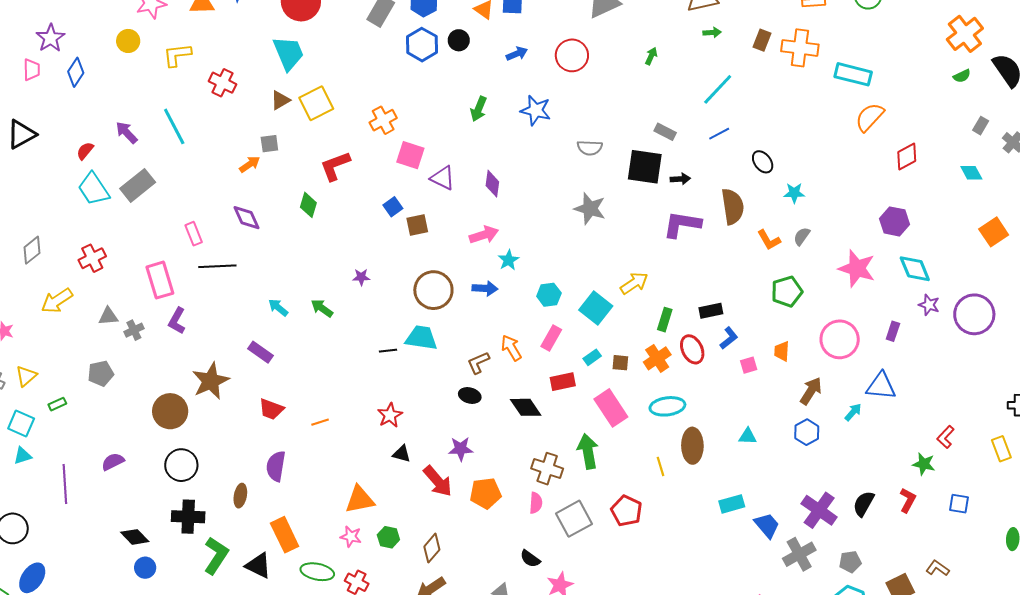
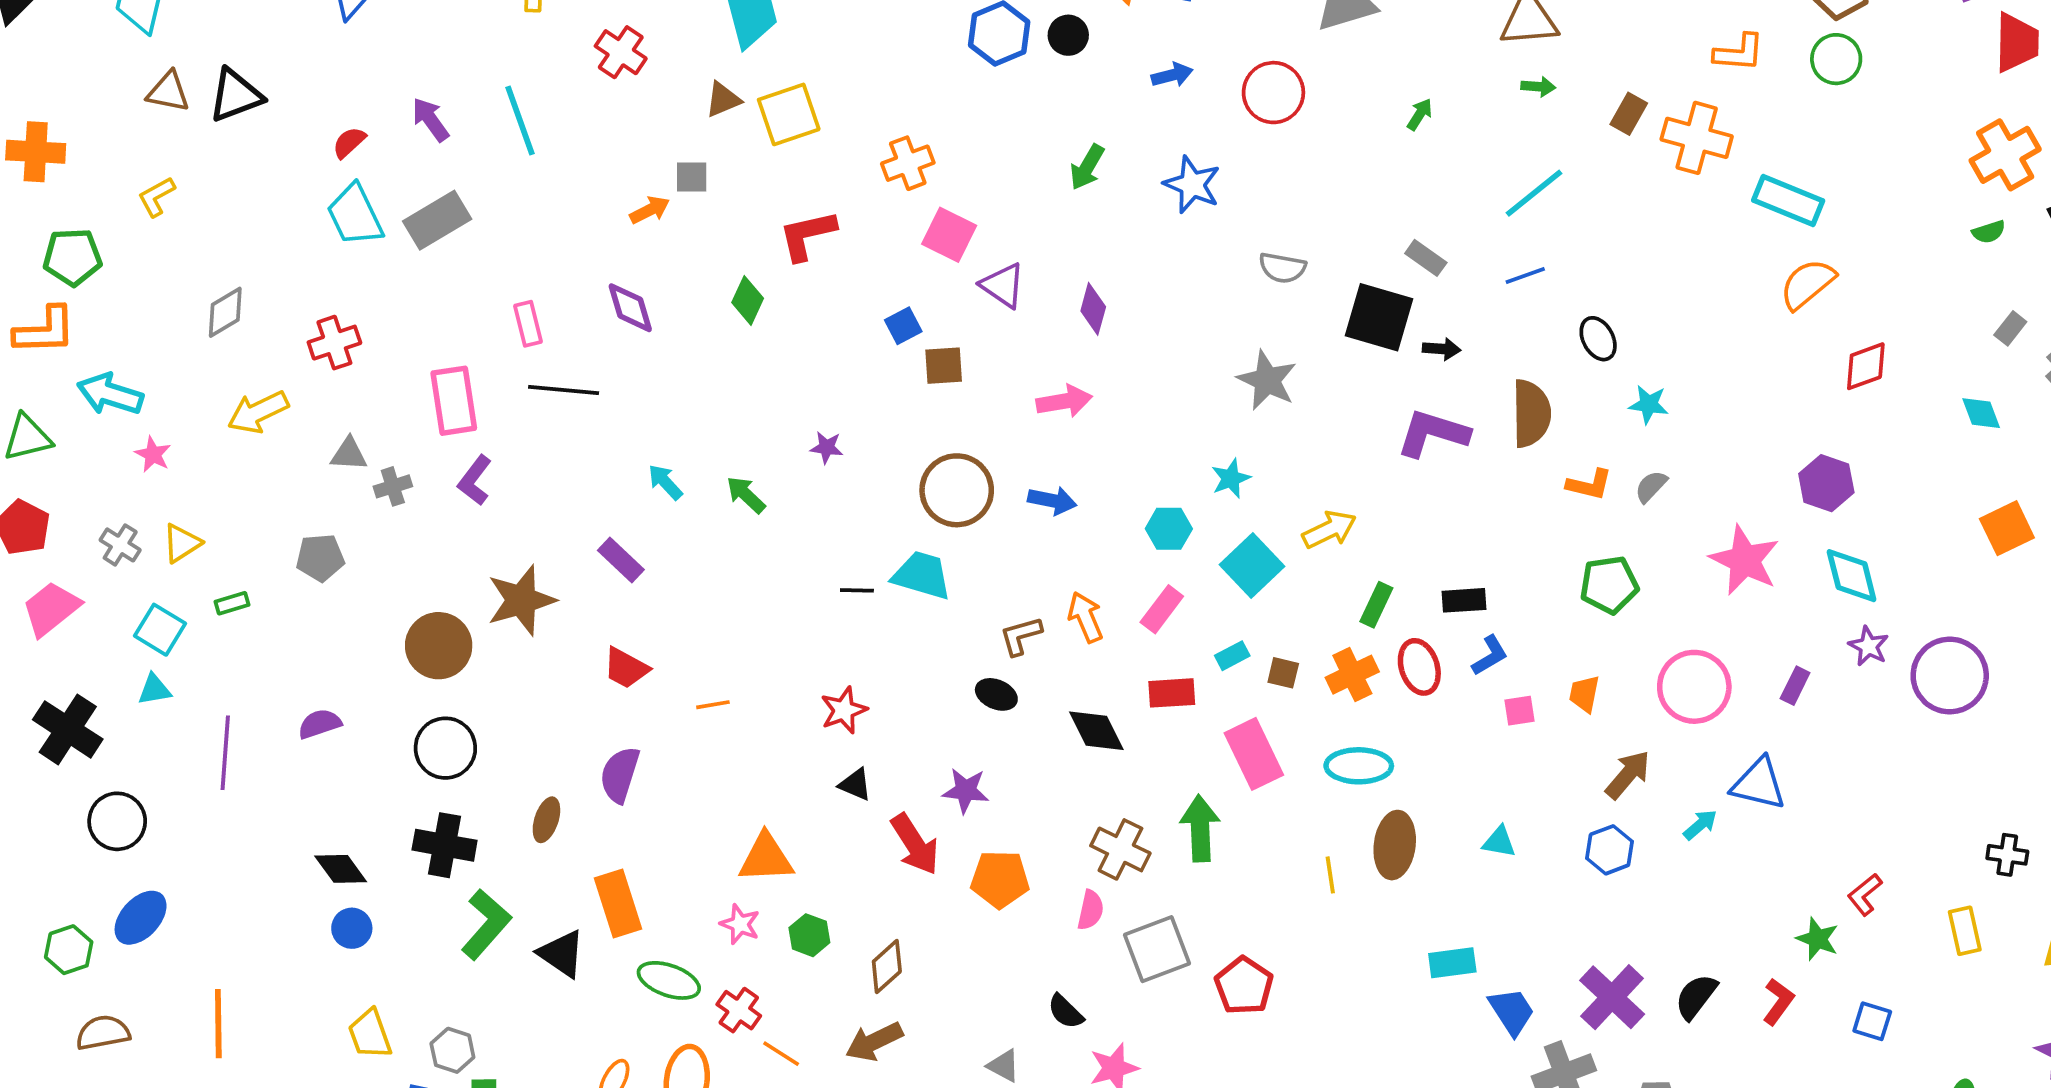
orange L-shape: (769, 240) -> (1589, 485), turned -55
cyan star: (508, 260) -> (1231, 478), moved
red pentagon: (626, 511) -> (1244, 986), moved

